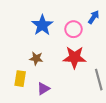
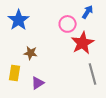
blue star: (42, 25) -> (19, 20), moved
red star: (75, 57) -> (83, 43), moved, turned -30

